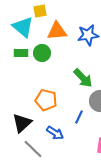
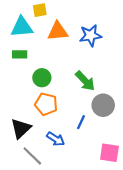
cyan triangle: (23, 27) -> (22, 27), turned -45
green circle: (42, 53) -> (42, 78), moved

